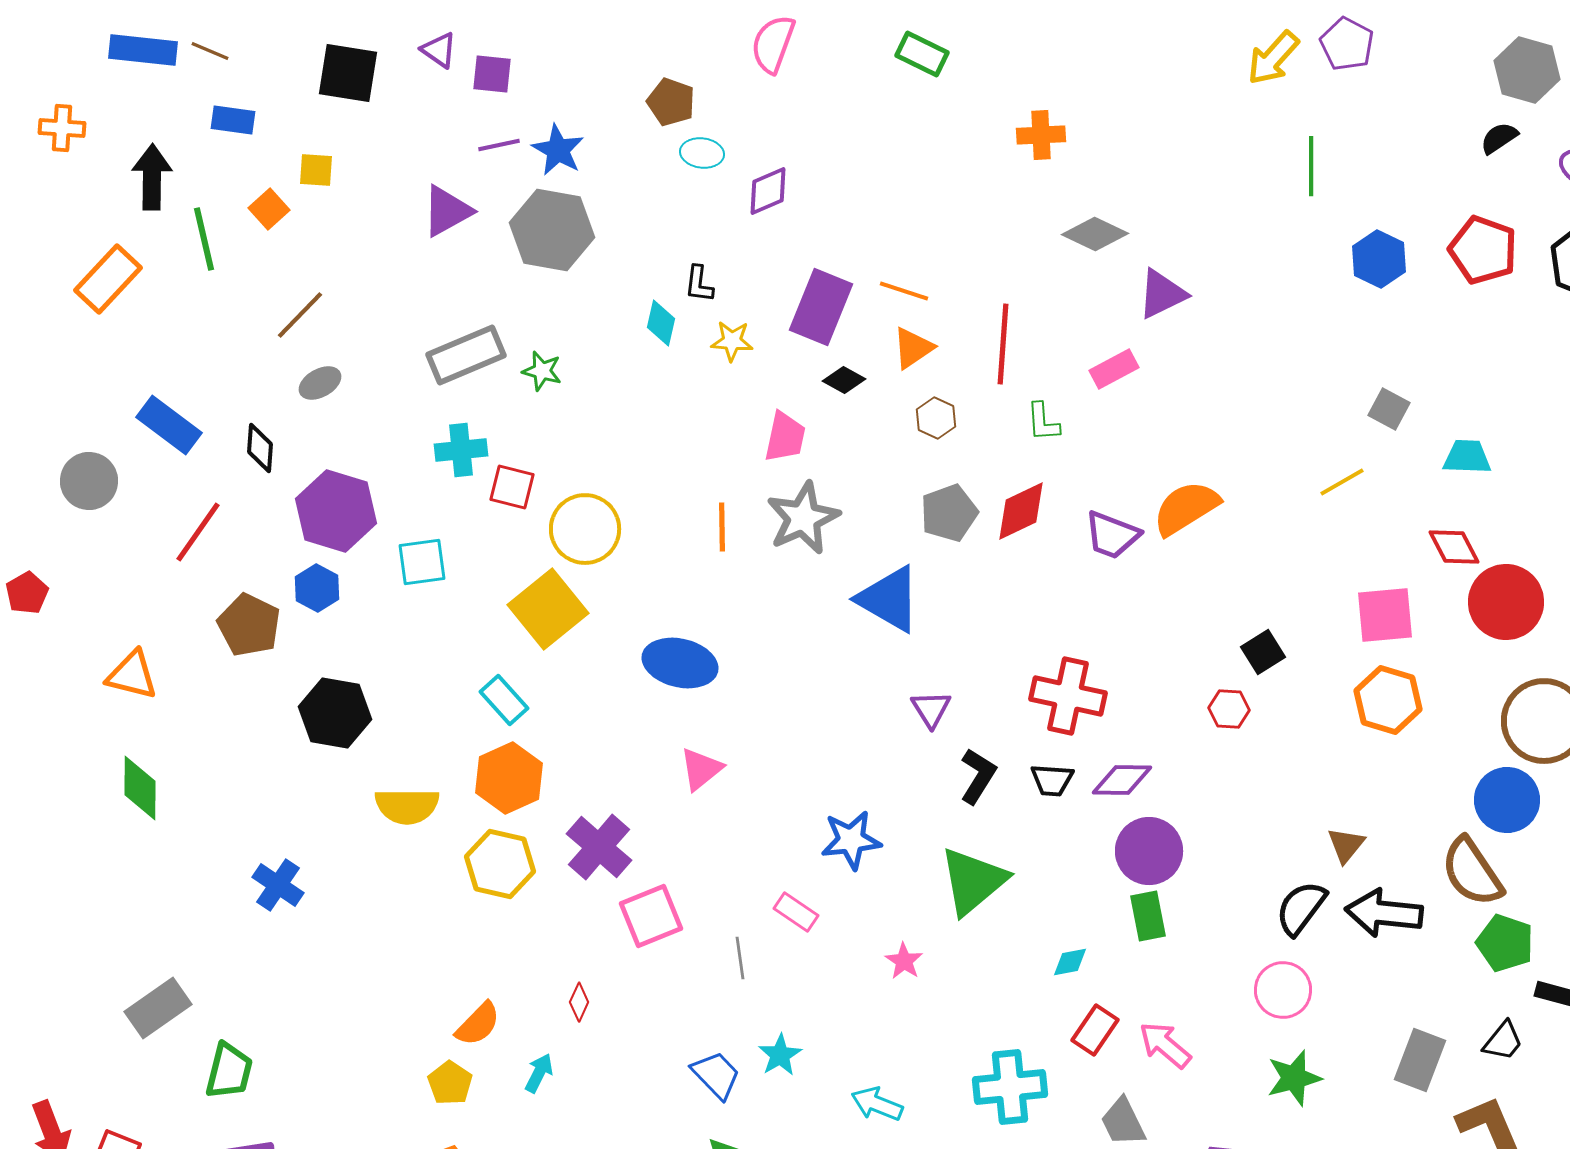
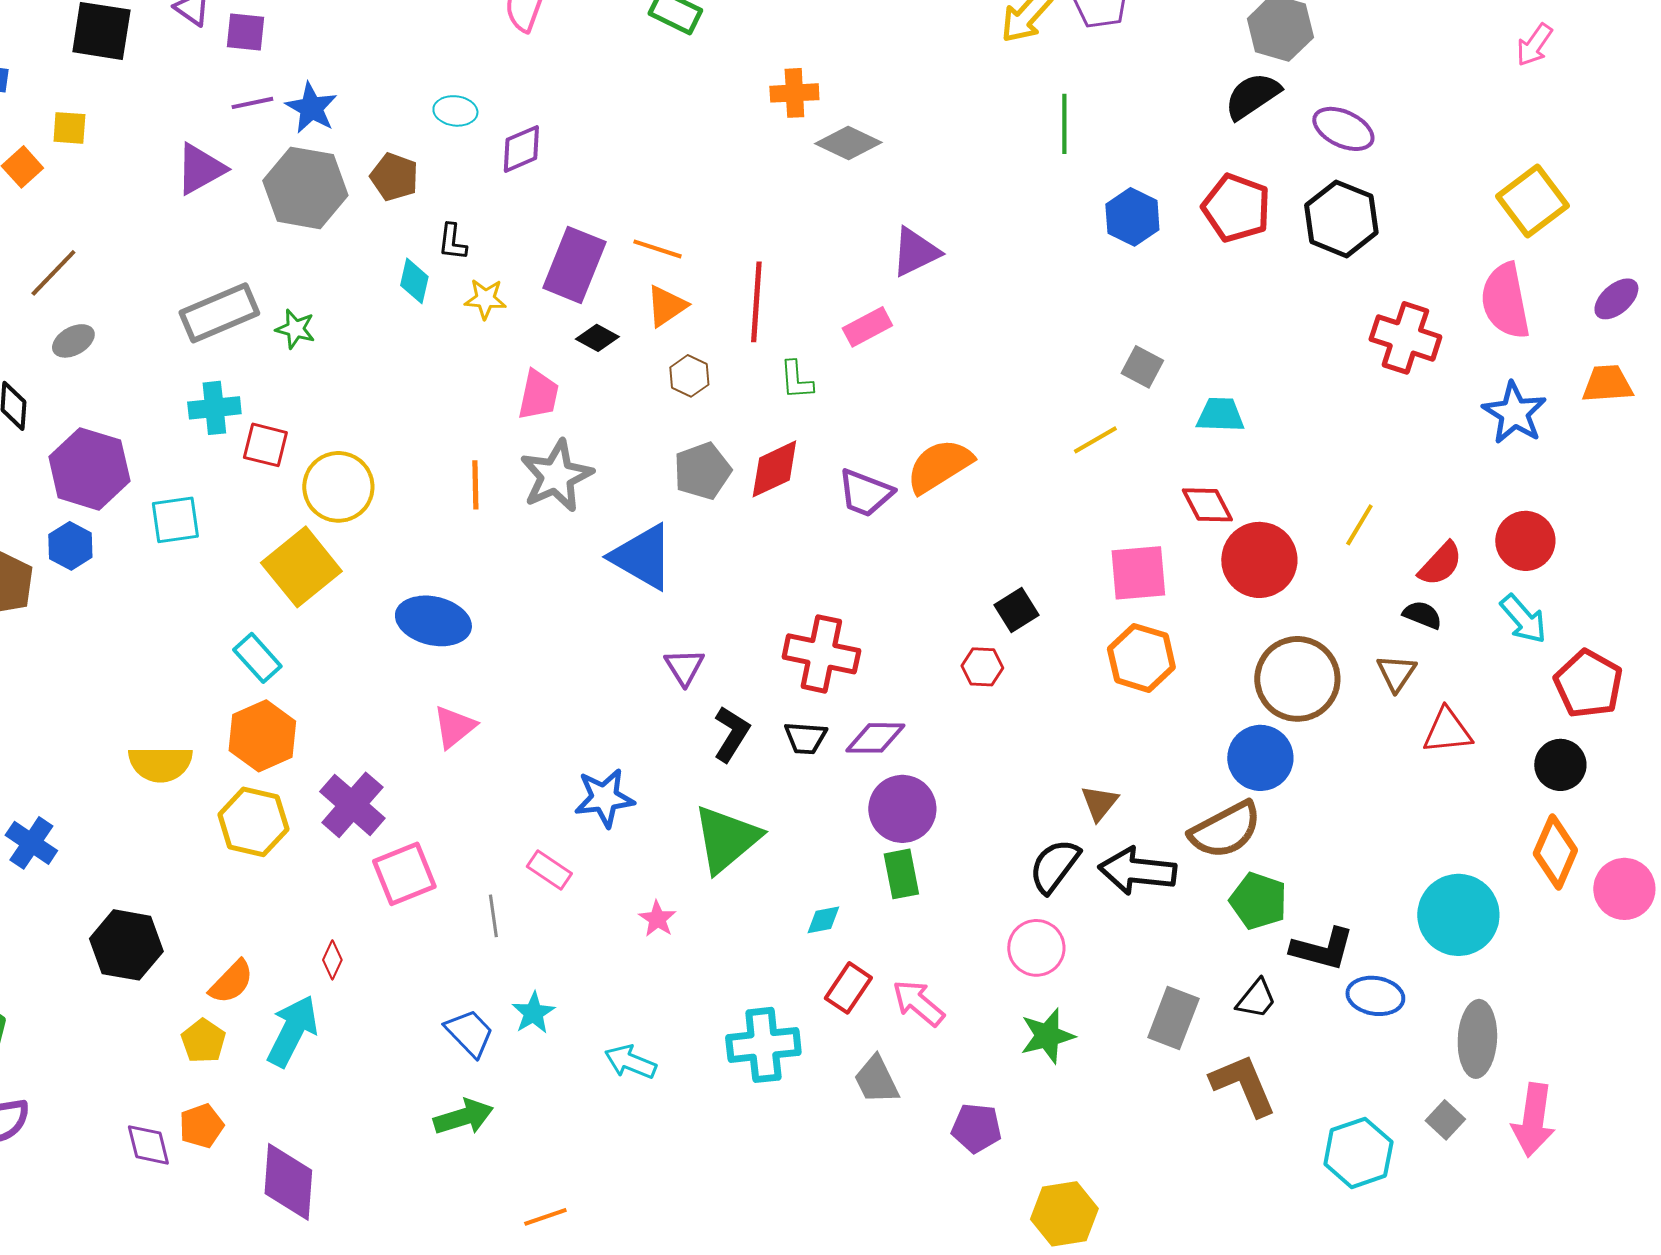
brown pentagon: (671, 102) -> (394, 177), moved
black semicircle: (1499, 138) -> (1252, 96), size x1.5
gray diamond: (1095, 234) -> (848, 143), moved
black hexagon: (335, 713) -> (126, 945), moved
brown semicircle: (1472, 872) -> (1225, 830), turned -84
cyan arrow: (539, 1073) -> (292, 1031), size x1.8

